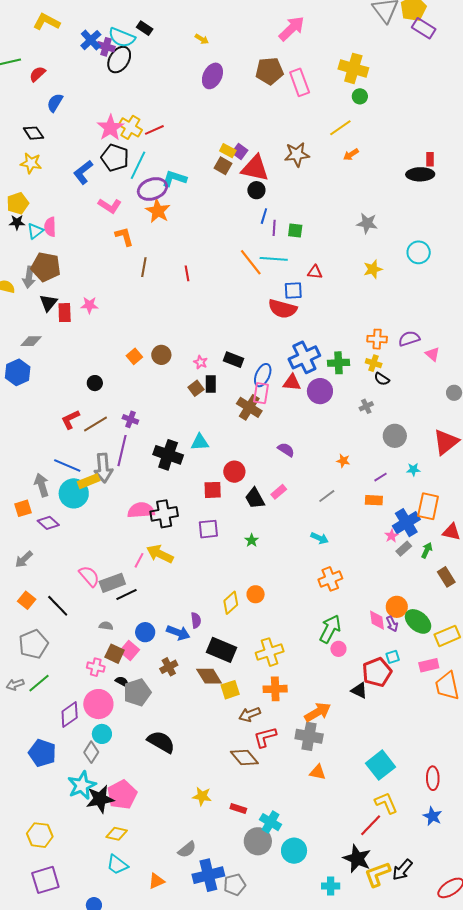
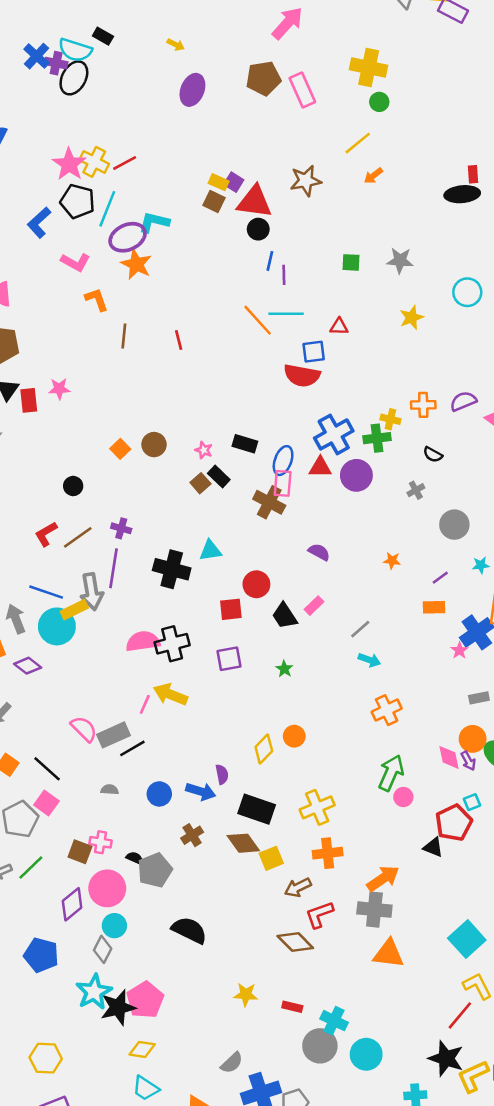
green square: (295, 231) -> (351, 262), moved
yellow cross: (374, 363) -> (390, 419), moved
black rectangle: (211, 384) -> (219, 477), turned -42
gray line: (327, 496) -> (360, 629), moved
gray rectangle: (404, 549) -> (479, 698), moved, turned 35
pink square: (129, 650) -> (46, 803), moved
brown square: (115, 654) -> (80, 852), moved
orange triangle: (318, 772) -> (389, 954), size x1.5

